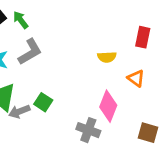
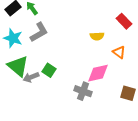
red rectangle: (143, 37) -> (124, 21), turned -56
pink diamond: (108, 106) -> (98, 73), turned 55

